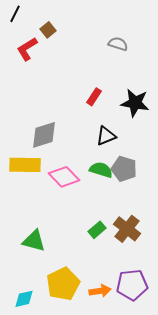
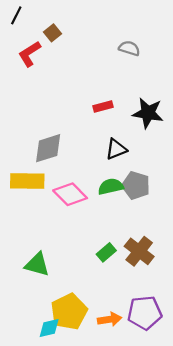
red rectangle: (94, 97) -> (103, 106), turned 42
green semicircle: (101, 170) -> (111, 187), turned -30
cyan diamond: (24, 299) -> (49, 328), moved

